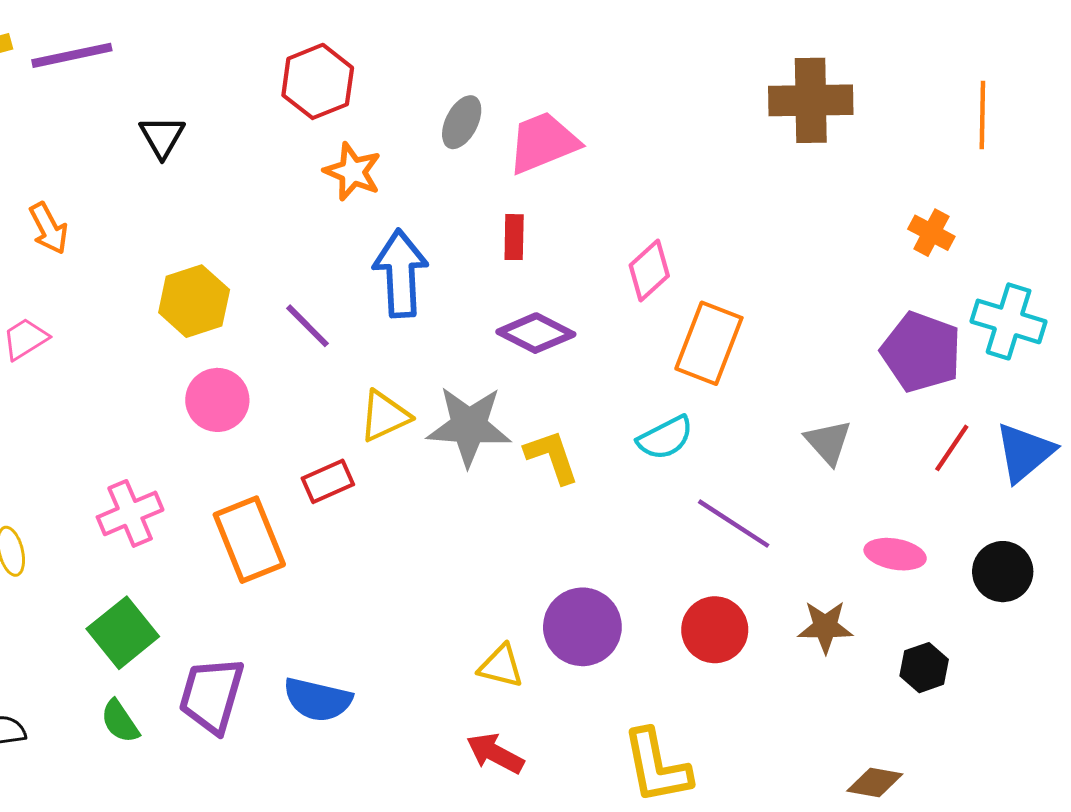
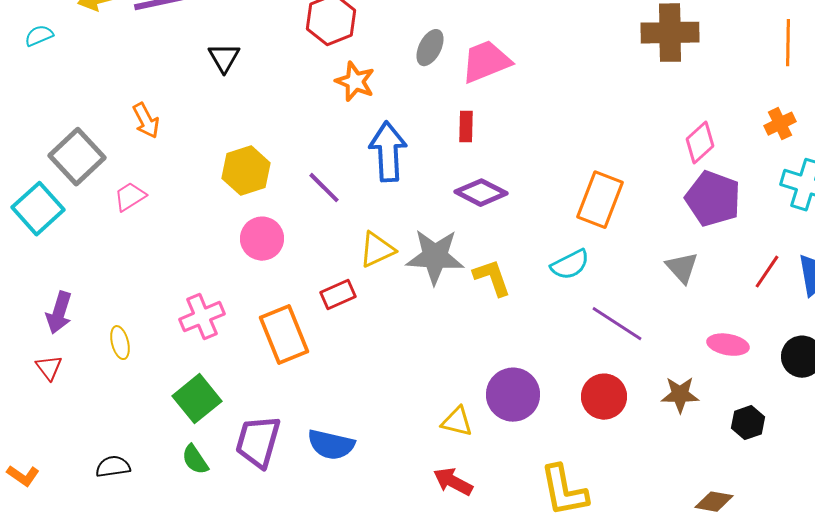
orange cross: (931, 233) -> (780, 124), moved, turned 36
pink diamond: (649, 271) -> (700, 143), moved
purple pentagon: (921, 352) -> (713, 199), moved

